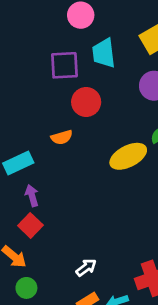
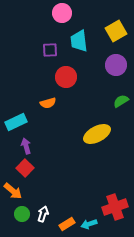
purple square: (64, 65) -> (50, 50), size x0.7
yellow ellipse: (128, 156) -> (97, 134), moved
white arrow: (86, 268) -> (43, 214), moved, turned -35

